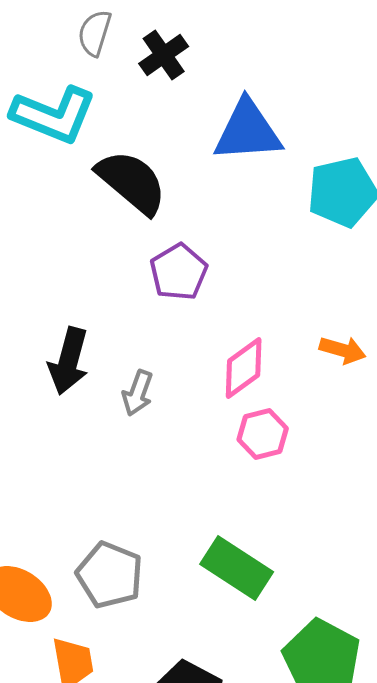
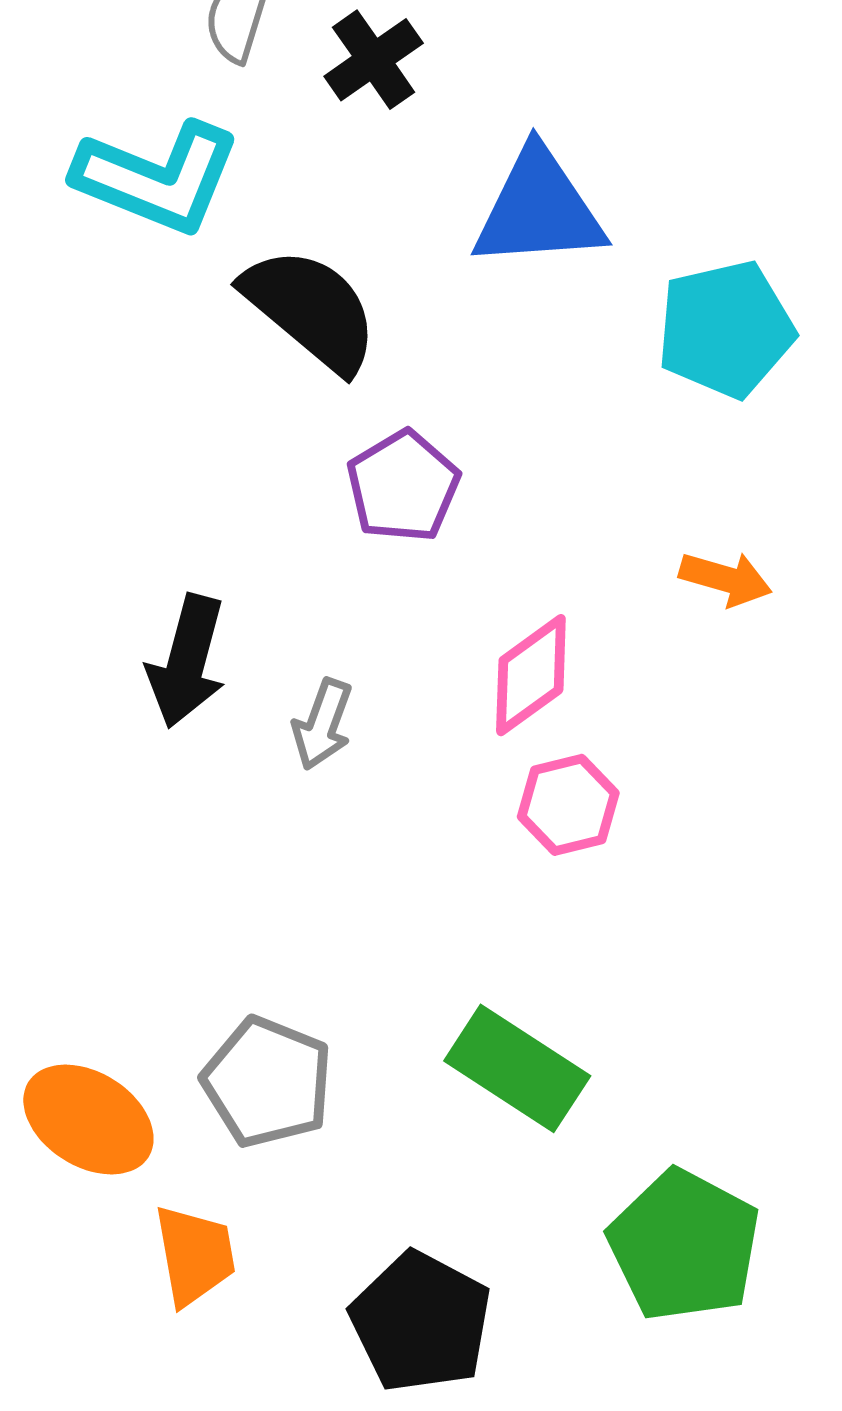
orange arrow: (343, 350) -> (726, 579), moved

